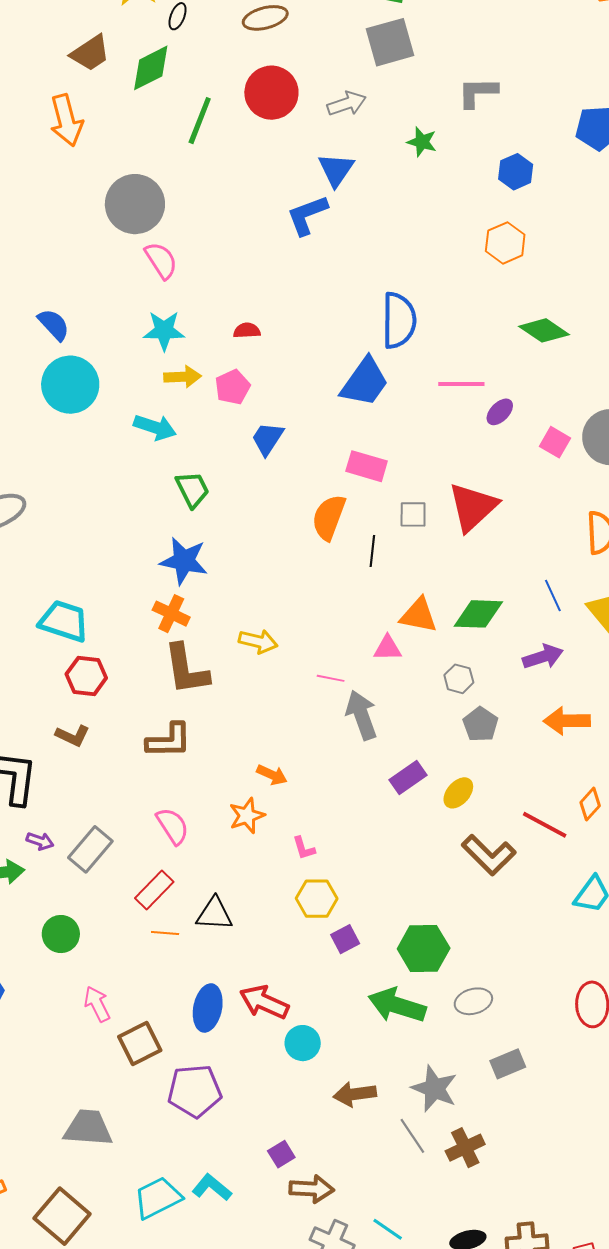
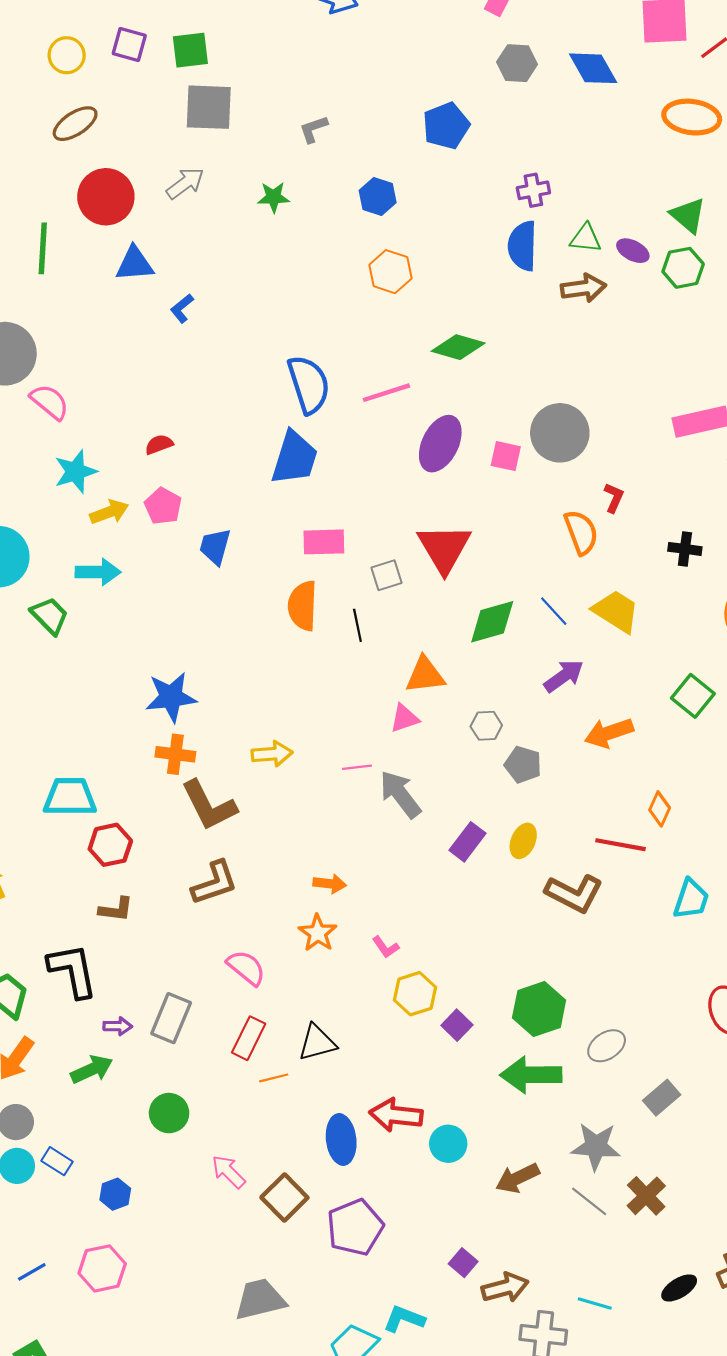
gray square: (390, 42) -> (209, 107), turned 36
gray L-shape: (478, 92) -> (313, 129), size x0.7
blue triangle: (336, 170) -> (135, 264), moved, turned -51
blue L-shape: (307, 215) -> (182, 308), size x0.6
pink line: (461, 384) -> (386, 393), moved
purple ellipse: (500, 412) -> (440, 444), size x1.8
green trapezoid: (192, 489) -> (50, 616), moved
green diamond: (478, 614) -> (492, 622), moved

